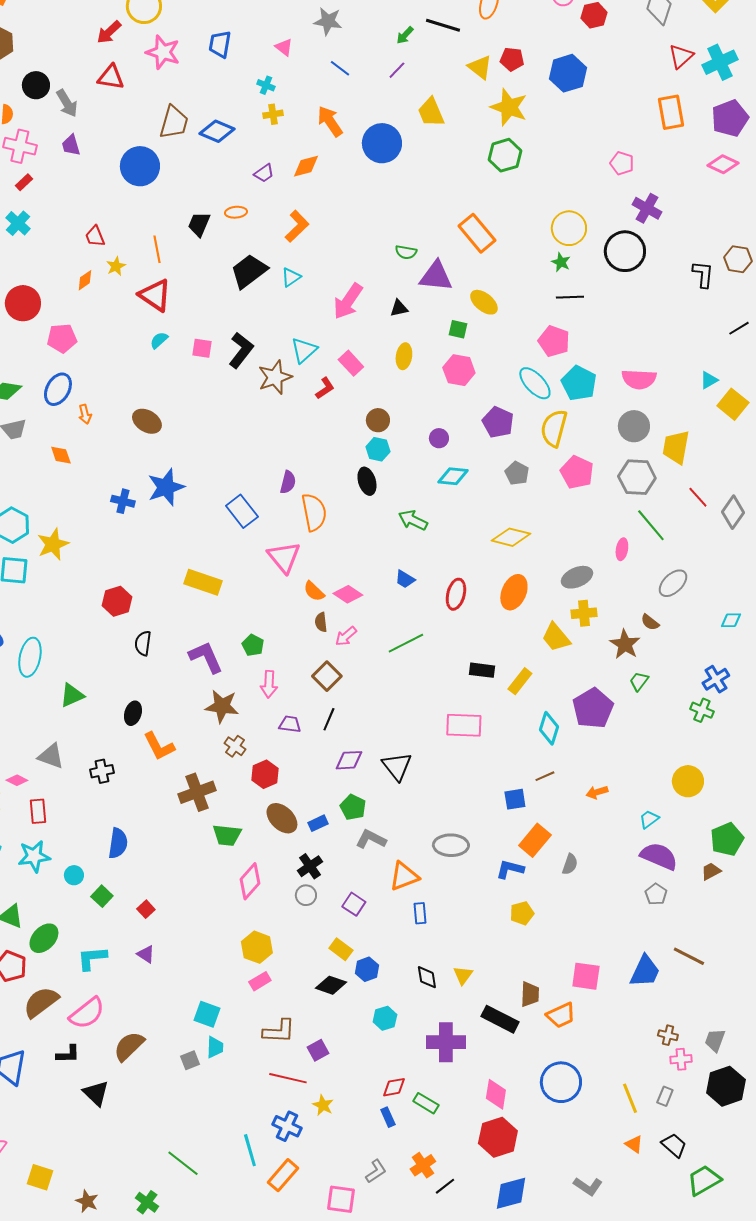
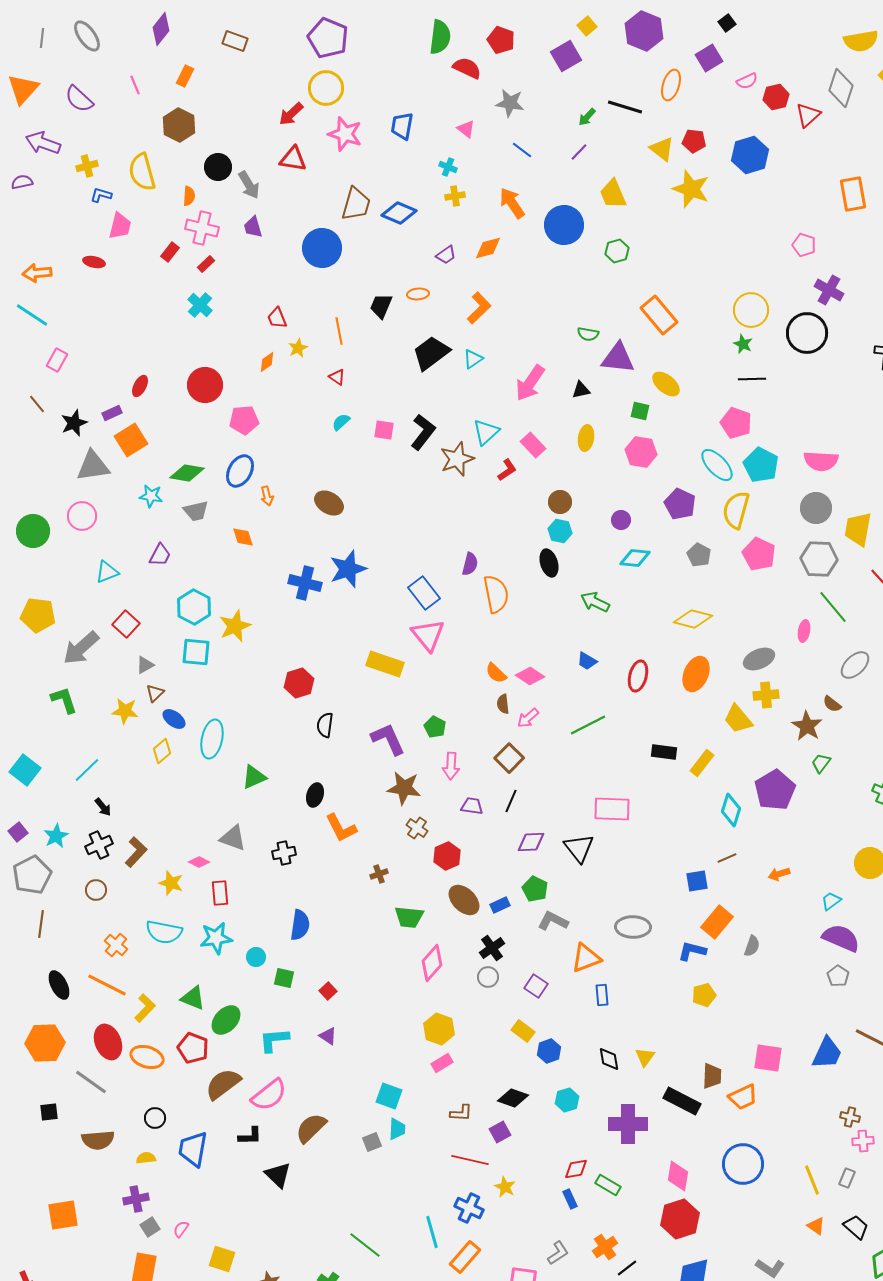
red triangle: (681, 56) -> (808, 115), moved
green hexagon: (505, 155) -> (617, 251), moved, size x0.7
red triangle: (155, 295) -> (337, 377), size x0.5
blue cross: (123, 501) -> (305, 583), size x1.4
pink triangle: (284, 557) -> (428, 635), moved
pink rectangle: (464, 725) -> (612, 809), moved
brown cross: (197, 792) -> (379, 874), size x0.5
green square: (102, 896) -> (284, 978), turned -30
black diamond: (331, 985) -> (513, 1098), moved
brown L-shape: (279, 1031) -> (461, 1113), size x0.7

